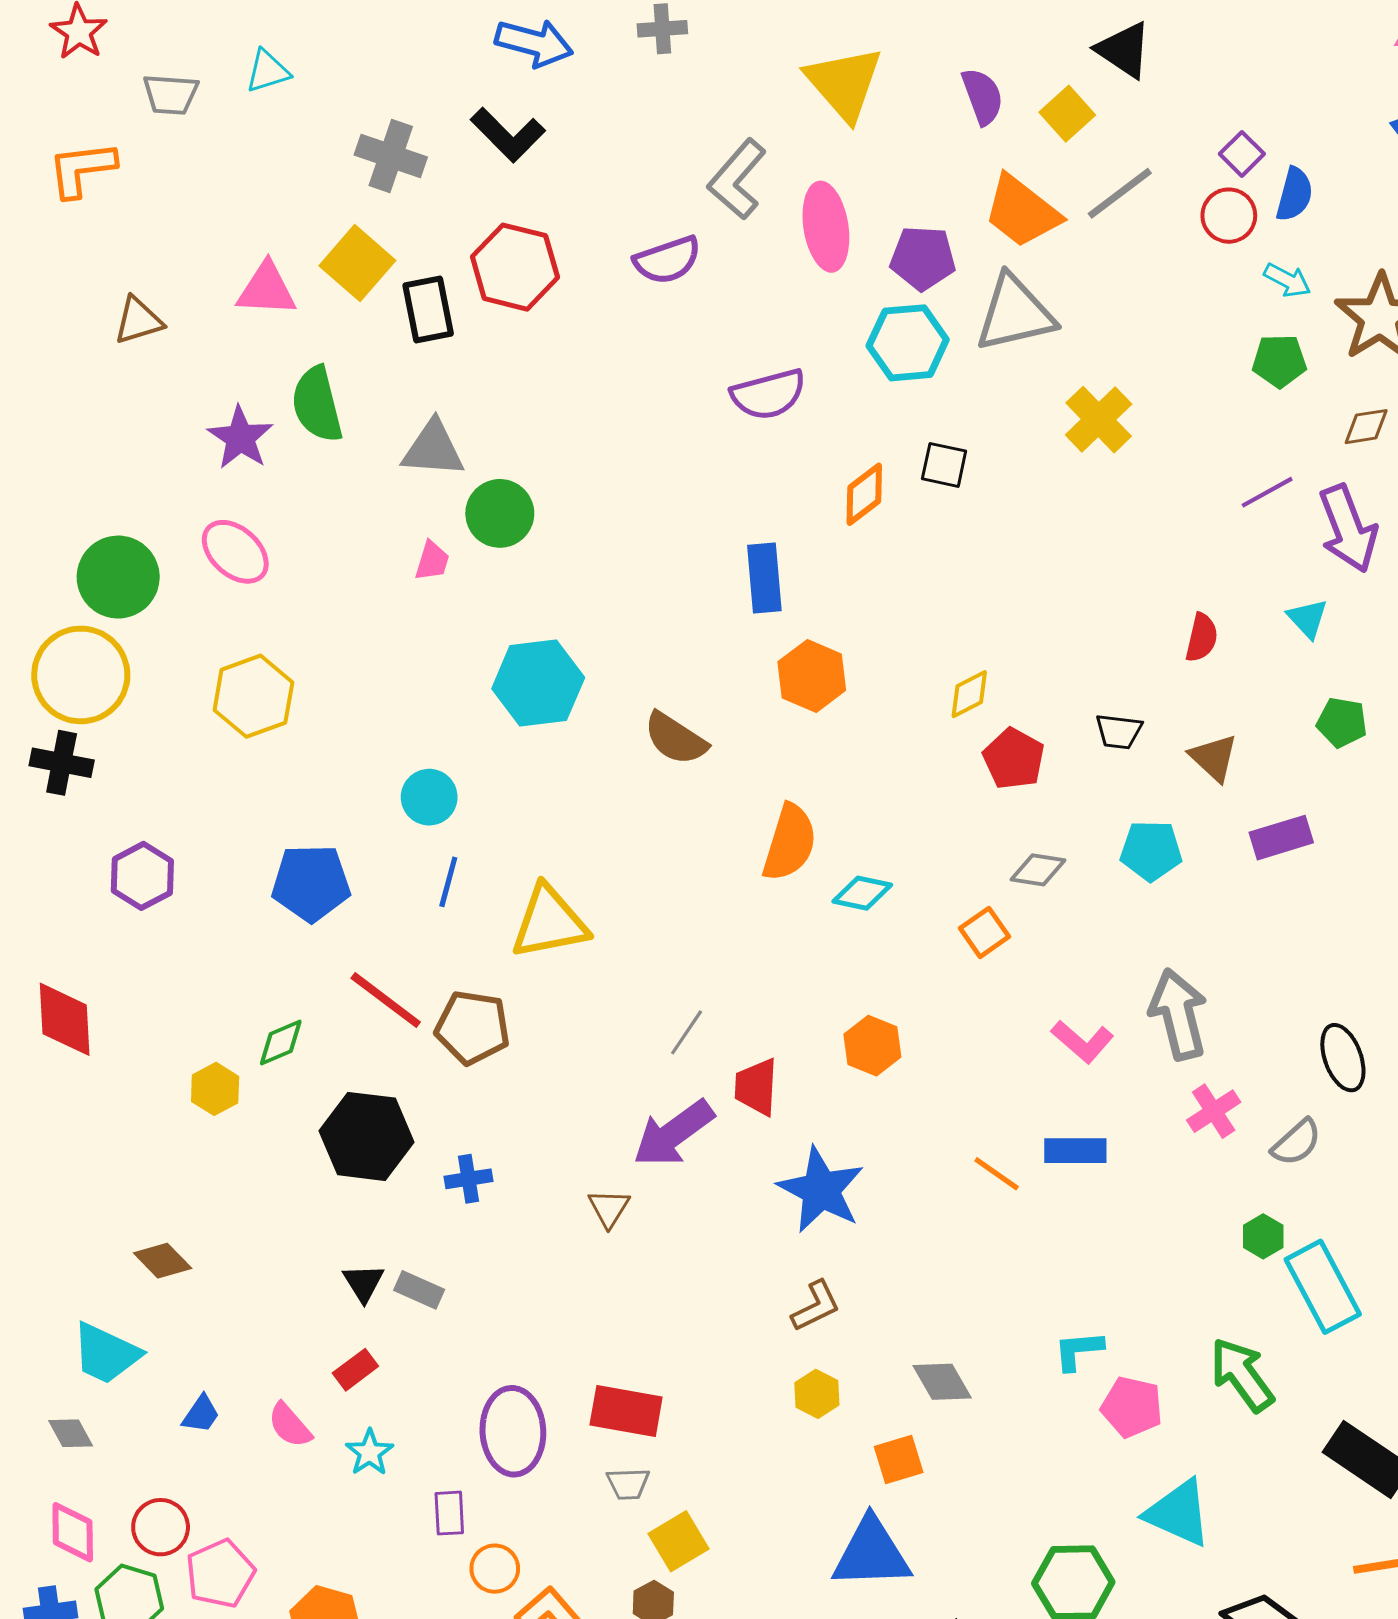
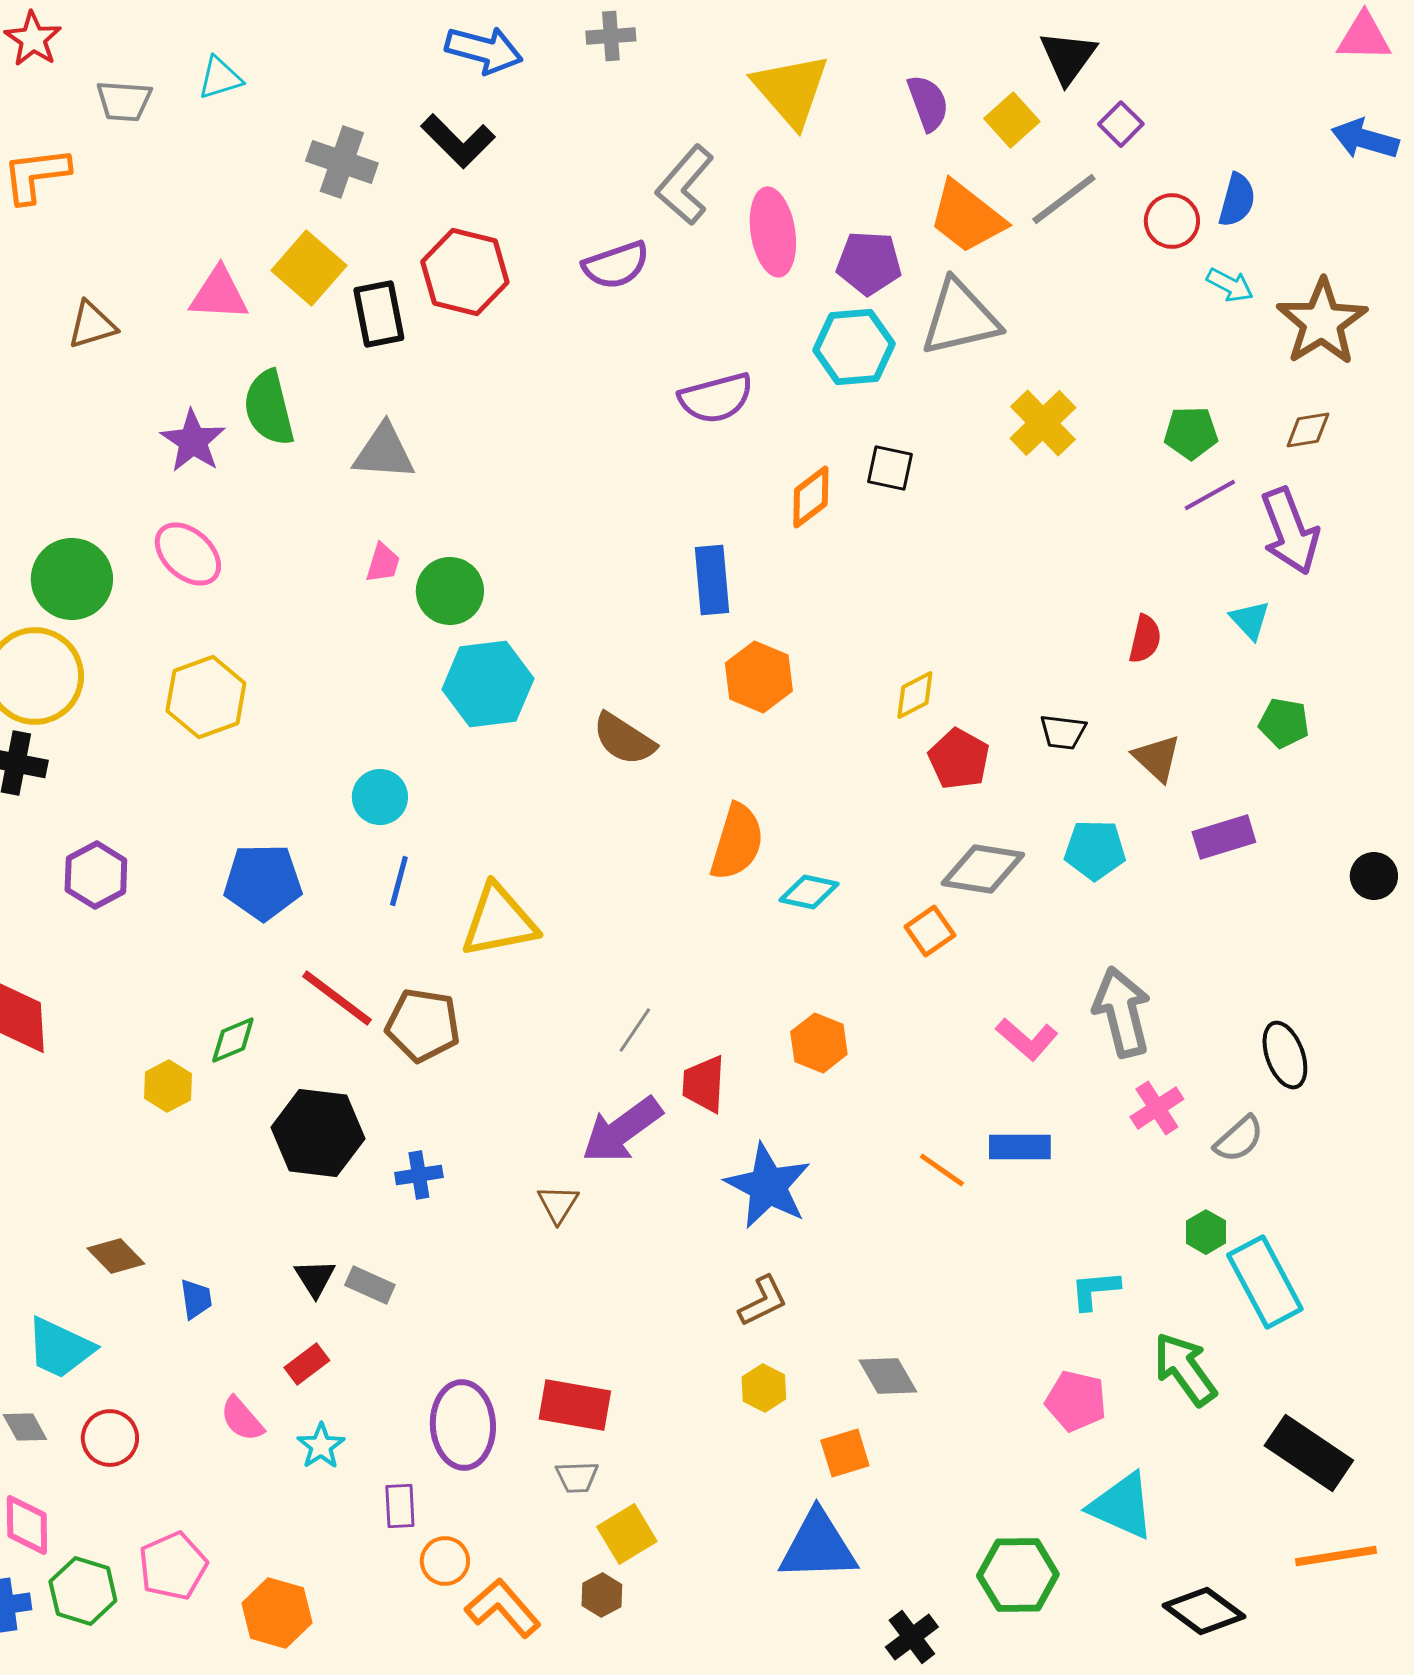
black triangle: (1124, 50) -> (1068, 57), turned 32
purple square: (1242, 154) -> (1121, 124), moved
green pentagon: (1279, 361) -> (1191, 433), moved
green circle: (500, 513) -> (450, 591), moved
gray diamond: (1038, 870) -> (983, 869), size x1.5
cyan L-shape: (1078, 1350) -> (1095, 1290), moved
blue trapezoid: (201, 1414) -> (196, 1299), moved, turned -42
red circle: (161, 1527) -> (110, 1438), moved

